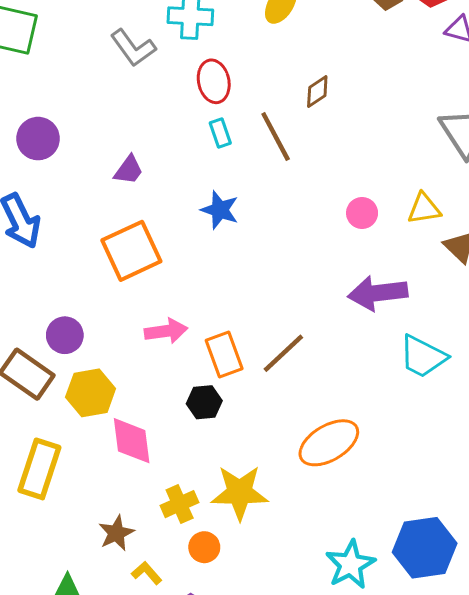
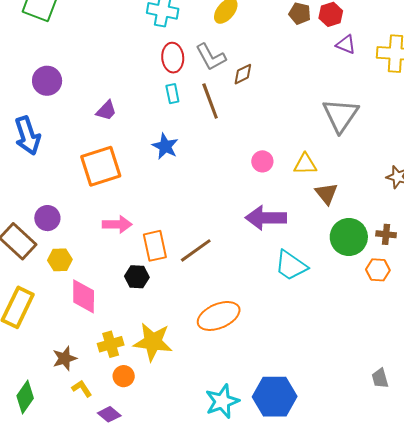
gray L-shape: (133, 48) -> (211, 57), moved
yellow hexagon: (91, 393) -> (60, 260), size x0.7

